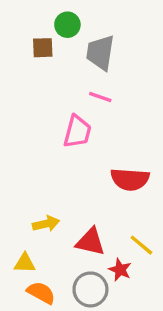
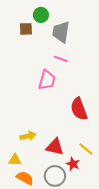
red semicircle: (130, 179) -> (79, 109), turned 65

